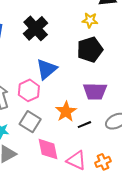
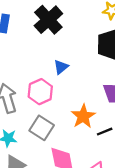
blue triangle: (47, 69) -> (61, 67), size x0.6

